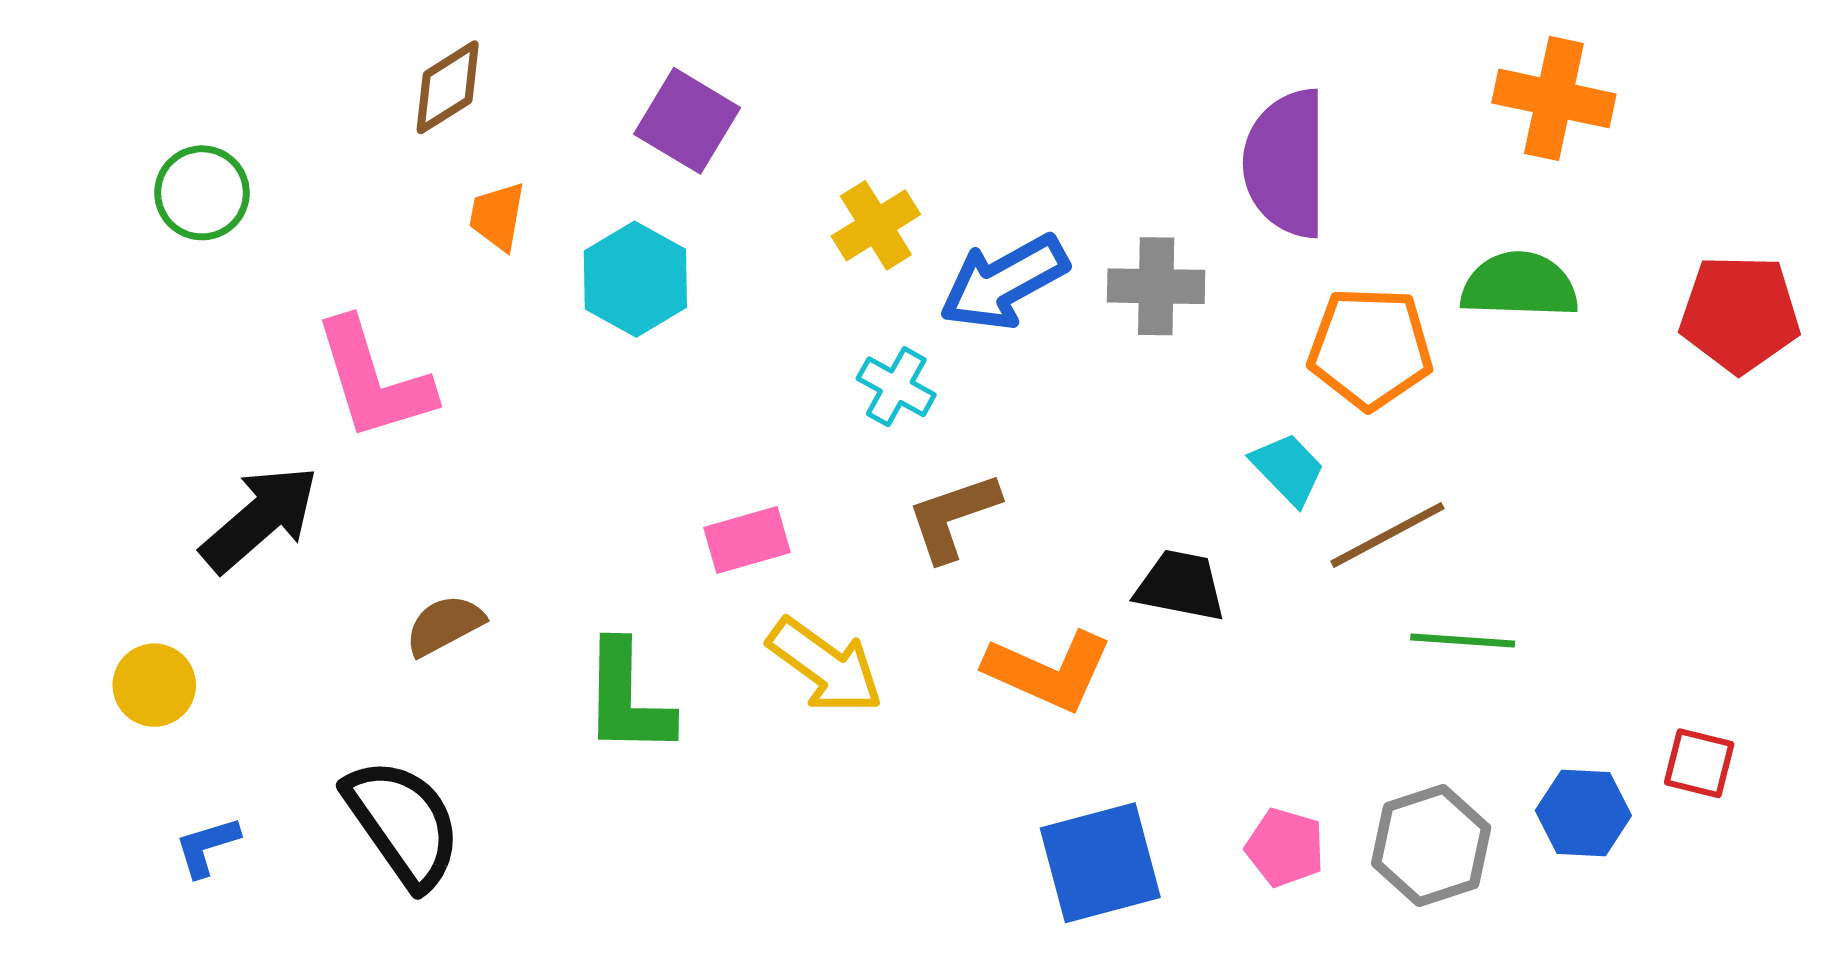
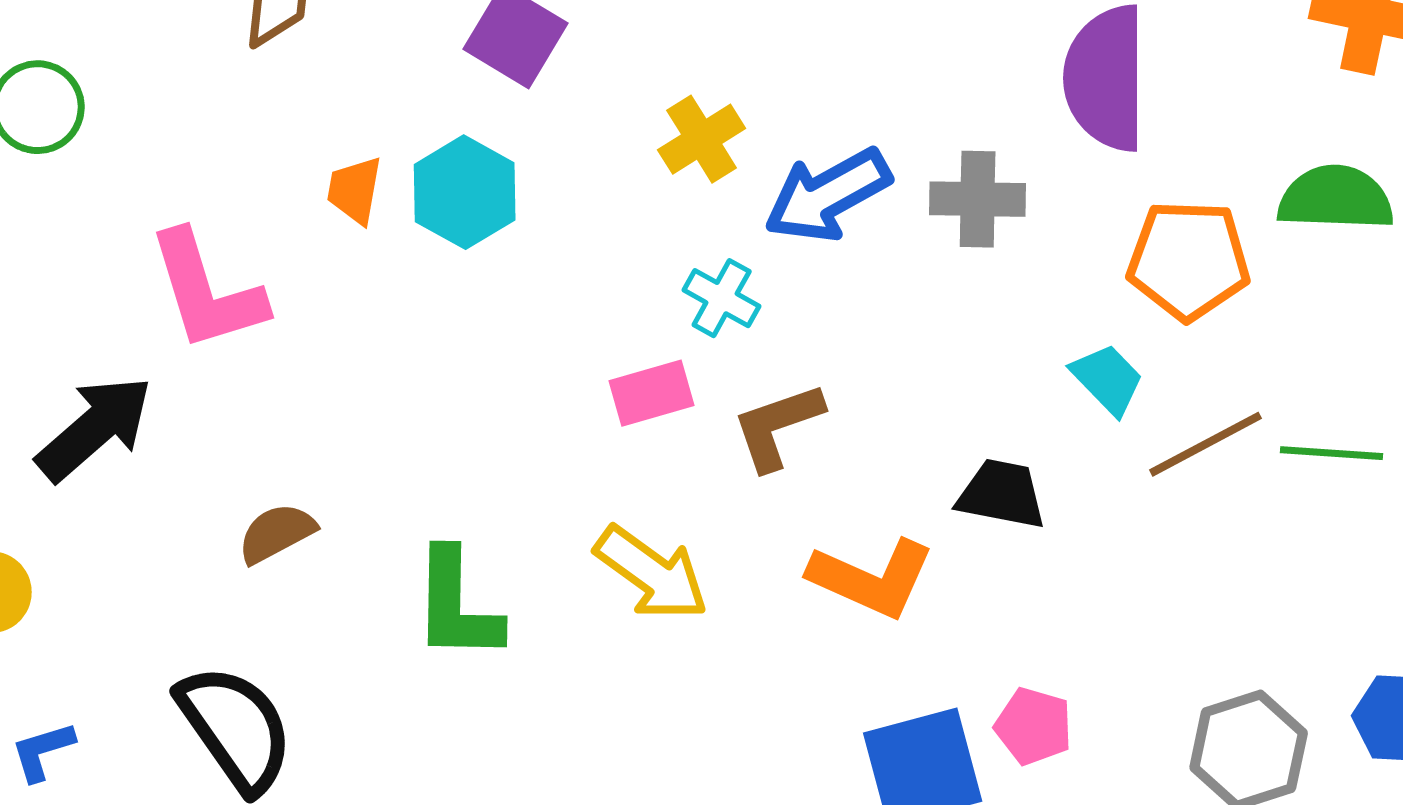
orange trapezoid: (497, 216) -> (355, 190), moved
pink rectangle: (747, 540) -> (652, 393), moved
green line: (1463, 640) -> (1332, 453), moved
pink pentagon: (1285, 848) -> (1034, 726), moved

